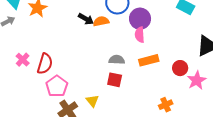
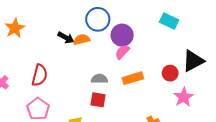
pink semicircle: (140, 35) -> (122, 52), turned 49
red semicircle: (45, 64) -> (40, 75), moved
red circle: (180, 68) -> (170, 73), moved

